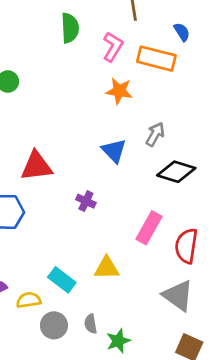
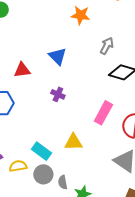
blue triangle: (114, 151) -> (58, 56), moved
red triangle: (36, 166) -> (22, 70), size x0.7
gray circle: (54, 325) -> (43, 174), moved

